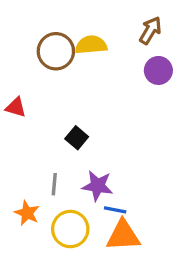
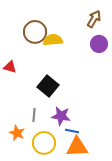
yellow semicircle: (91, 45) -> (53, 40), moved
black square: (77, 138) -> (48, 86), size x1.5

